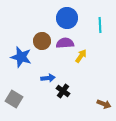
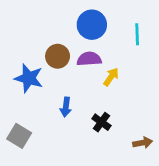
blue arrow: (48, 78) -> (66, 107), turned 104
black cross: (63, 91) -> (101, 122), moved
brown arrow: (104, 104) -> (143, 143), turned -32

